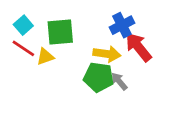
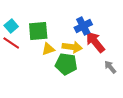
yellow triangle: (45, 57) -> (48, 49), moved
gray arrow: (119, 81) -> (110, 67), moved

